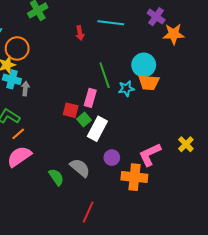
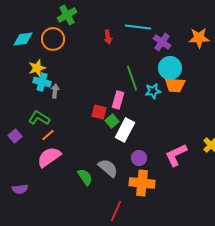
purple cross: (156, 17) -> (162, 42), moved
orange circle: (17, 48) -> (53, 39), moved
orange cross: (134, 177) -> (142, 183), moved

